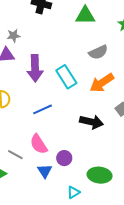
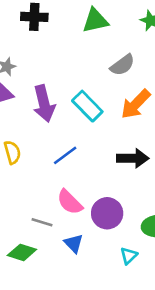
purple circle: (64, 158) -> (107, 213), size x1.5
blue triangle: (45, 171) -> (74, 243), moved

